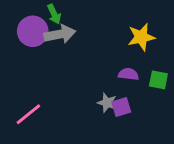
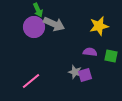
purple circle: (33, 31) -> (34, 27), moved
gray arrow: (60, 34) -> (54, 24), moved, turned 35
pink line: (28, 114) -> (31, 81), moved

